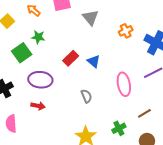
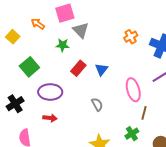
gray triangle: (91, 18) -> (81, 30), moved
green star: (38, 37) -> (63, 45), moved
blue triangle: (94, 61) -> (101, 69), turned 32
brown line: (144, 113) -> (144, 113), moved, turned -40

